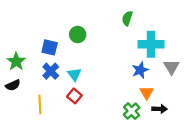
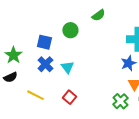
green semicircle: (127, 18) -> (98, 15), moved, turned -144
red square: (74, 96) -> (69, 97), moved
yellow line: (40, 105) -> (35, 95), turned -60

